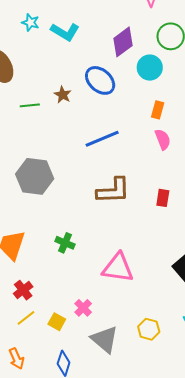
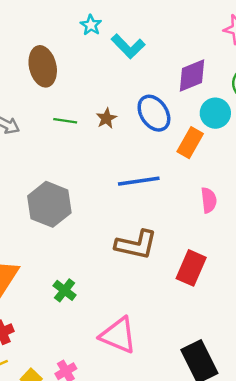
orange rectangle: (158, 110) -> (190, 143), moved, size x1.4
red rectangle: (163, 198) -> (191, 268), size x1.6

